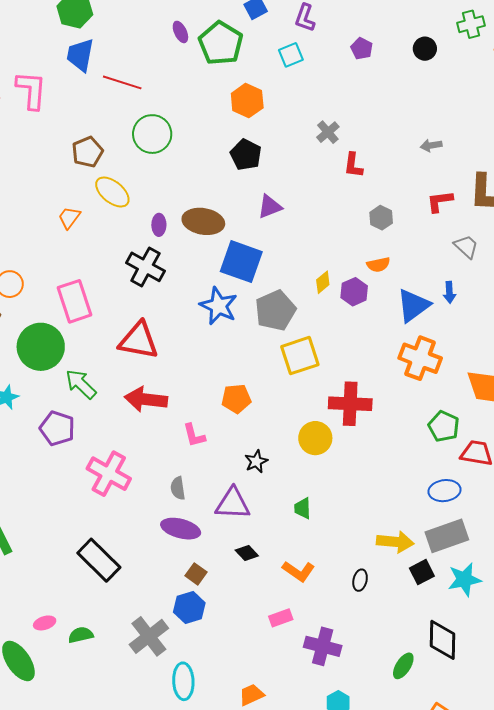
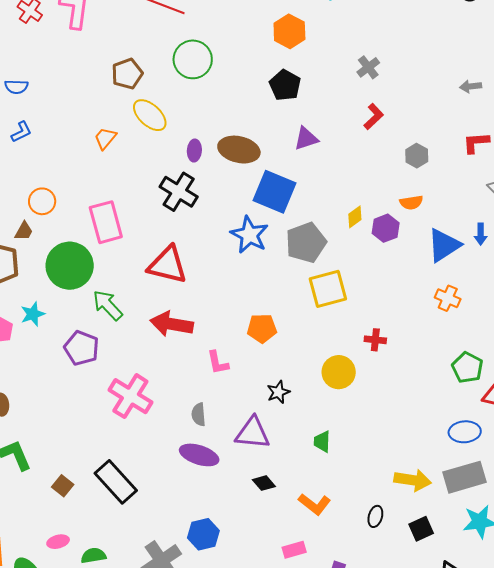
red L-shape: (353, 165) -> (374, 117), moved, turned -144
orange cross: (420, 358) -> (448, 298), size x0.6
red cross: (350, 404) -> (375, 340), size x0.5
black square: (422, 572) -> (421, 529), moved
brown square: (196, 574) -> (63, 486), moved

